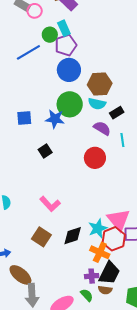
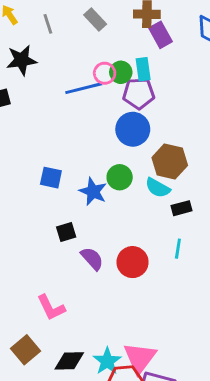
pink circle: (35, 11) -> (105, 73), moved
green circle: (70, 104) -> (120, 177), size x0.7
purple semicircle: (102, 128) -> (92, 259), moved
cyan star: (98, 228) -> (107, 361), turned -30

